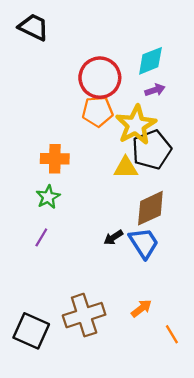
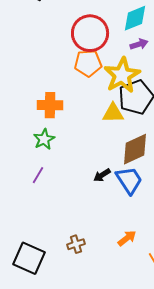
brown cross: (84, 315) -> (76, 244), size x0.5

